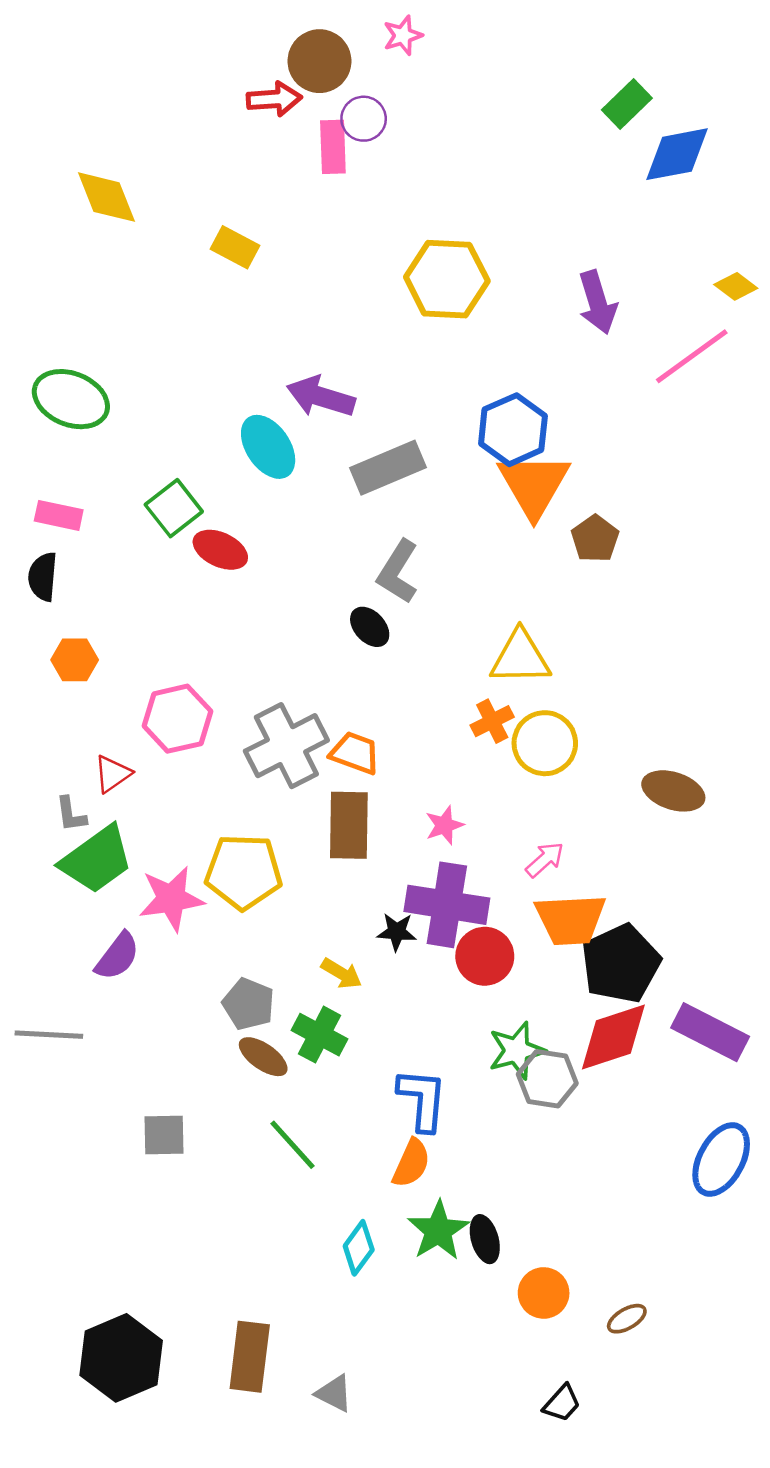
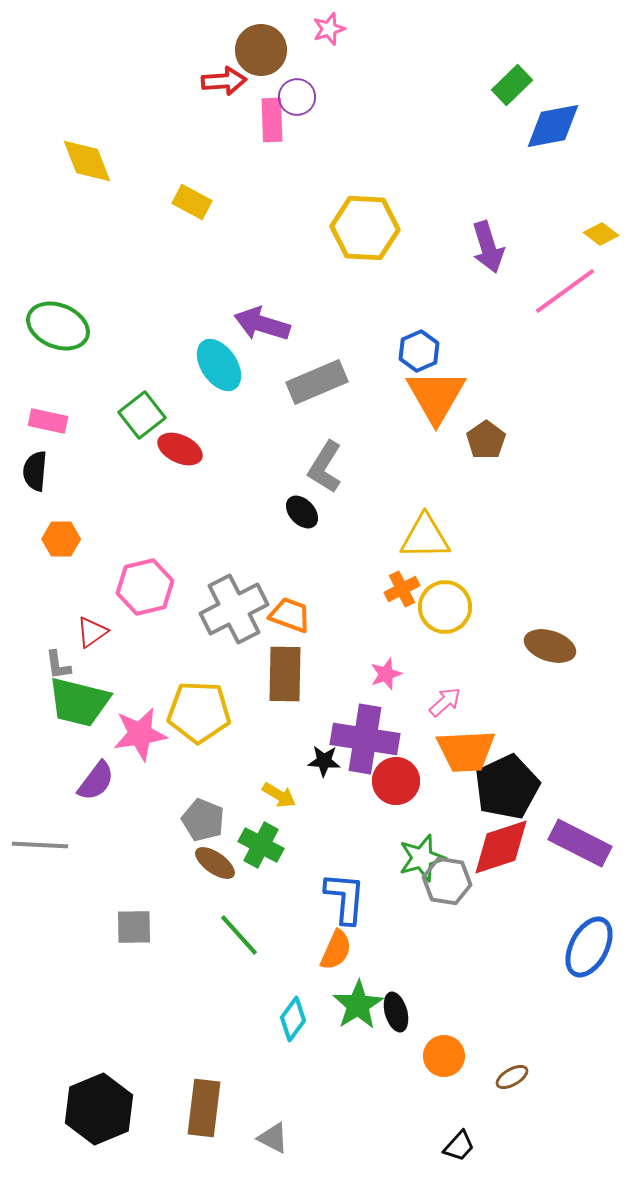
blue hexagon: (513, 430) -> (419, 351), size x0.7
pink star: (444, 825) -> (386, 674), moved
green trapezoid: (97, 860) -> (79, 702), turned 50

